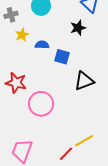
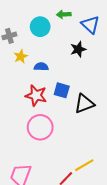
blue square: (62, 57) -> (62, 90), moved
red star: (16, 83) -> (36, 95), moved

